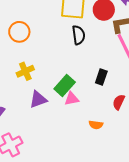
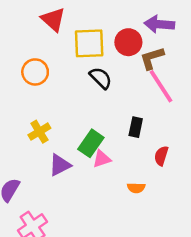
orange circle: (19, 32) -> (35, 72), moved
black semicircle: (79, 35) -> (101, 78), turned -30

